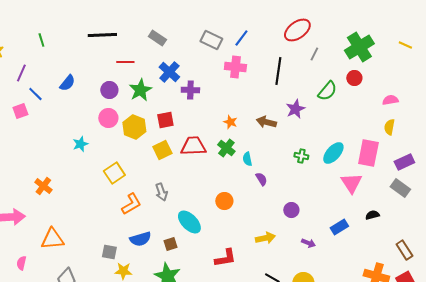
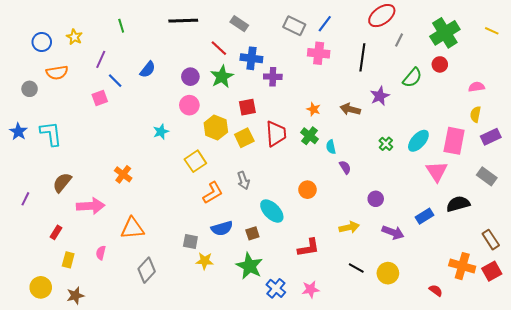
red line: (125, 62) -> (219, 48), moved, turned 42
blue cross: (169, 72) -> (251, 58), turned -35
yellow hexagon: (134, 127) -> (216, 128), moved
red trapezoid: (193, 146) -> (276, 134), turned 88
green cross: (301, 156) -> (386, 144), turned 32
purple rectangle: (404, 162) -> (491, 137), moved
black semicircle: (372, 215) -> (458, 204), size x1.6
purple arrow: (308, 243) -> (393, 232), size x1.5

